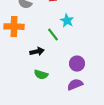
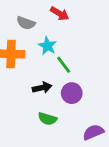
cyan star: (67, 21) -> (47, 46), moved
purple circle: (77, 64) -> (72, 93), moved

